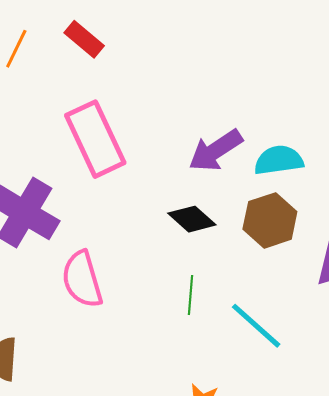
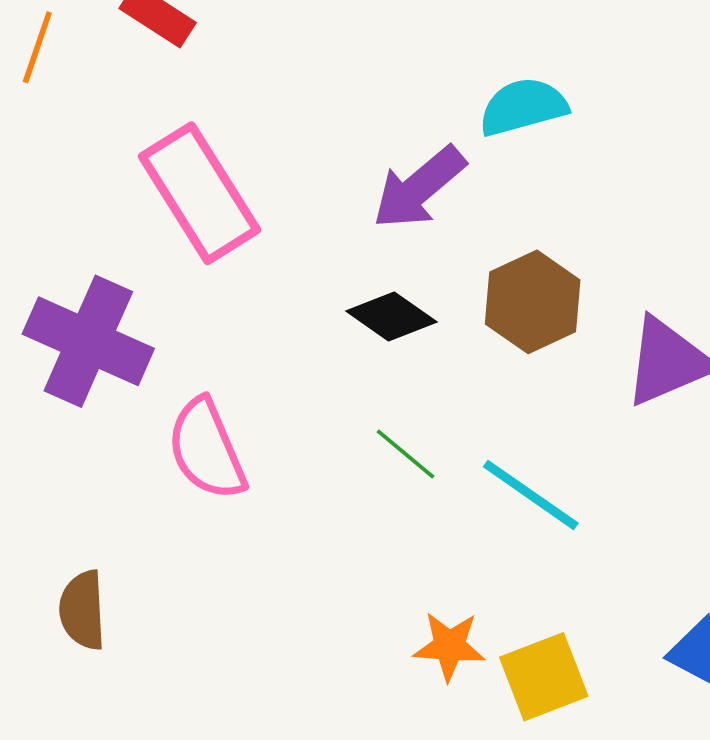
cyan semicircle: (279, 160) -> (523, 107), moved
green line: (190, 295) -> (405, 454), turned -48

